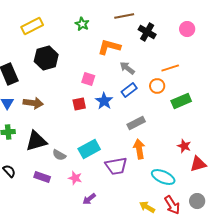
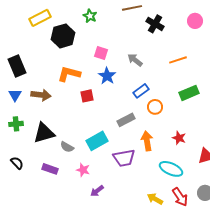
orange L-shape: (109, 47) -> (69, 74), moved
black hexagon: (46, 58) -> (63, 36), moved
pink square: (88, 79) -> (101, 53), moved
orange circle: (157, 86) -> (155, 107), moved
blue rectangle: (129, 90) -> (141, 91), moved
blue star: (104, 101) -> (107, 76), moved
gray rectangle: (136, 123) -> (126, 120), moved
red star: (184, 146) -> (179, 138), moved

